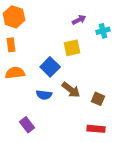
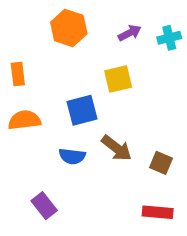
orange hexagon: (14, 17) -> (69, 28), moved
cyan cross: (103, 31) -> (169, 38), moved
blue square: (50, 67) -> (82, 110), turned 30

